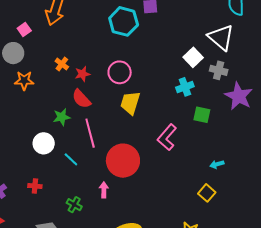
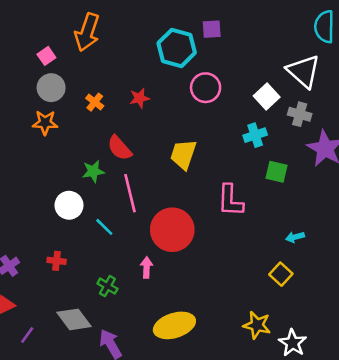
gray circle: (13, 53) -> (51, 88), moved
pink circle: (120, 72) -> (206, 88), moved
red star: (82, 74) -> (140, 98), moved
pink L-shape: (167, 137) -> (230, 200), turned -40

